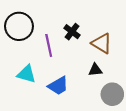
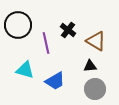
gray circle: (112, 94) -> (95, 89), moved

